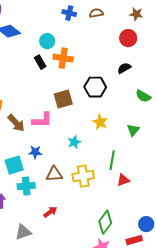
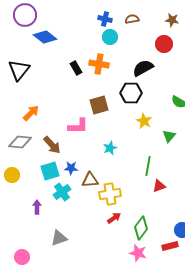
cyan circle: (47, 41) -> (110, 37), moved
black semicircle: (124, 68) -> (143, 68), moved, size x1.5
yellow star: (100, 122) -> (144, 121), moved
brown arrow: (16, 123) -> (52, 145), moved
blue star: (35, 152) -> (71, 168), moved
yellow cross: (83, 176) -> (110, 194), moved
cyan cross: (26, 186) -> (62, 192), turned -30
red arrow: (50, 212) -> (114, 218), moved

